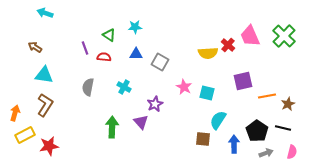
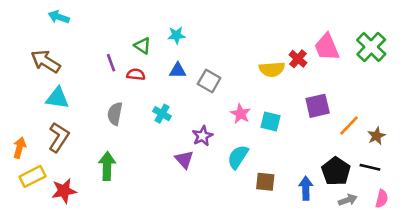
brown arrow: (35, 47) -> (46, 61), size x1.6
orange line: (267, 96) -> (349, 125), turned -36
cyan semicircle: (218, 120) -> (238, 157), moved
green arrow: (112, 127) -> (107, 166), moved

